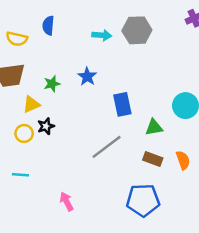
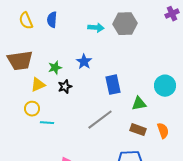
yellow semicircle: (17, 39) -> (26, 21), moved, turned 54
black star: (46, 126) -> (65, 87), moved
cyan line: (20, 175) -> (47, 123), moved

